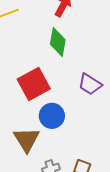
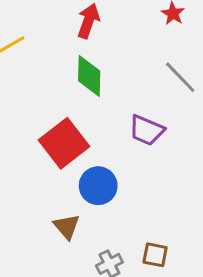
brown triangle: (27, 140) -> (67, 227), size x0.7

